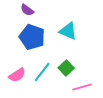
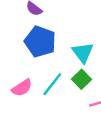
cyan triangle: (68, 31) -> (83, 53), moved, turned 30

